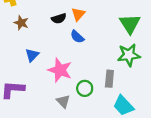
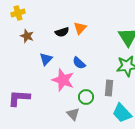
blue semicircle: (77, 37) -> (79, 63), moved
blue triangle: (32, 55) -> (46, 59), moved
gray triangle: (63, 101) -> (73, 114), moved

